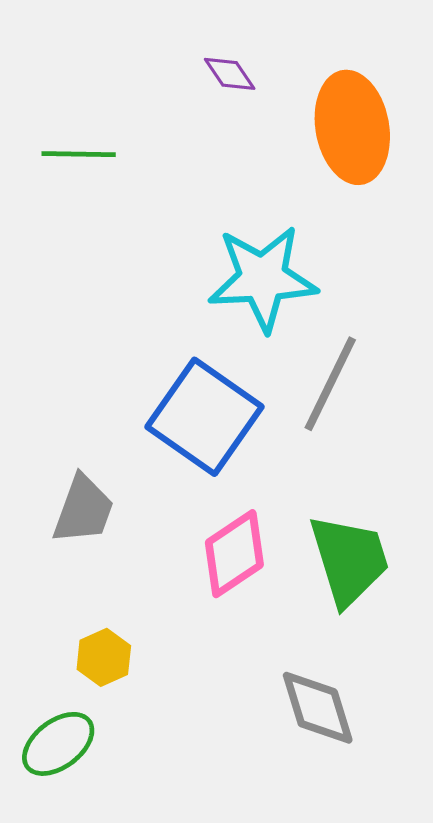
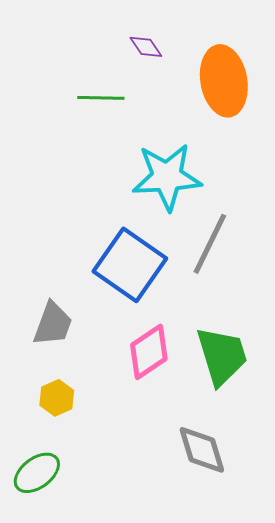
green line: (79, 154) -> (101, 98), moved
yellow hexagon: (104, 657) -> (57, 398), moved

